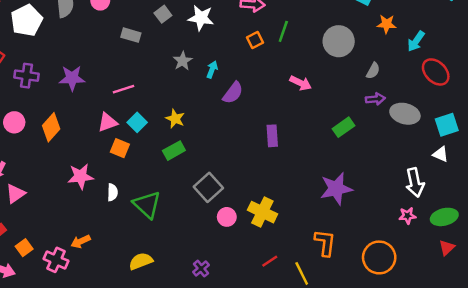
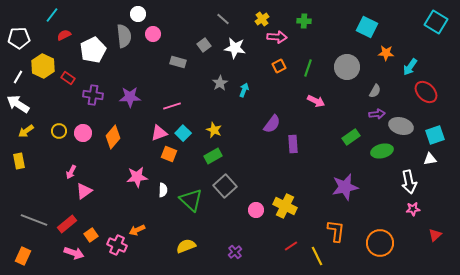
green line: (283, 31) -> (308, 68), moved
purple semicircle: (233, 93) -> (272, 124), moved
white triangle: (441, 154) -> (430, 159), turned -32
gray square: (208, 187) -> (225, 186), moved
pink star: (407, 216) -> (413, 209), moved
green ellipse: (444, 217) -> (382, 151), moved

